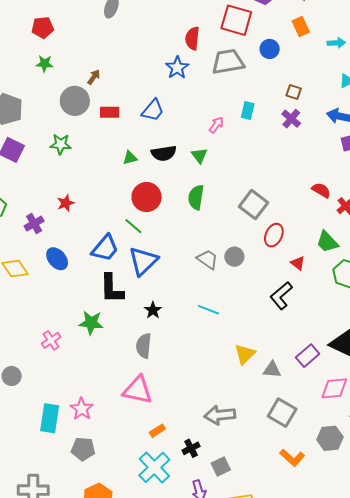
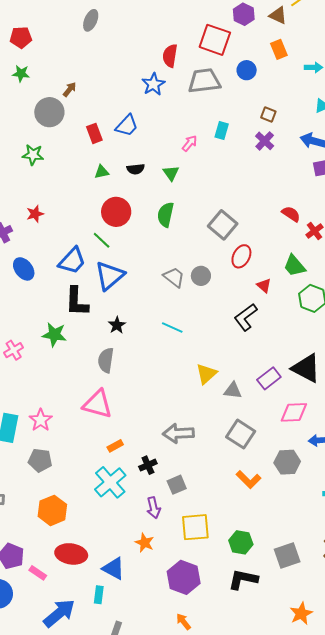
red rectangle: (110, 112) -> (94, 133), moved, turned 66
black semicircle: (164, 153) -> (136, 169), size x0.7

